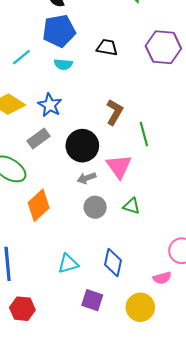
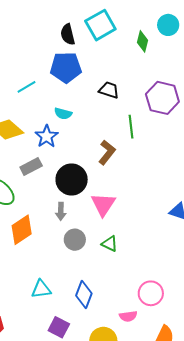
cyan semicircle: (63, 64) -> (63, 114), moved
green line: (144, 134) -> (131, 127), moved
gray arrow: (87, 178) -> (61, 211), moved, turned -78

